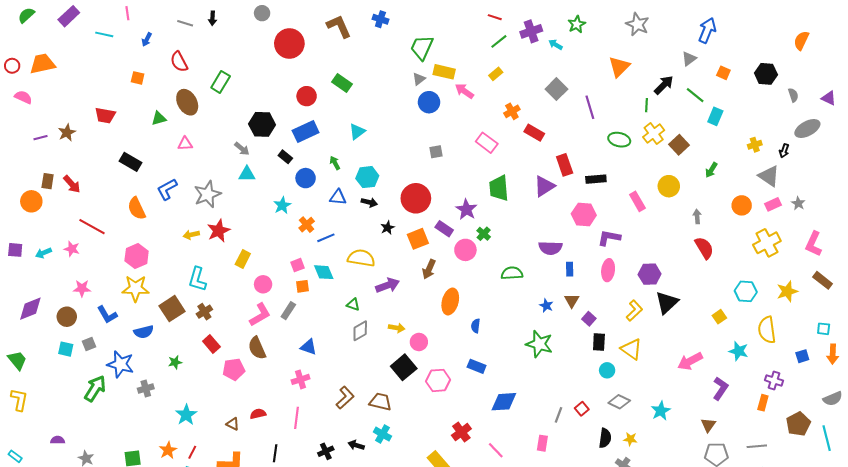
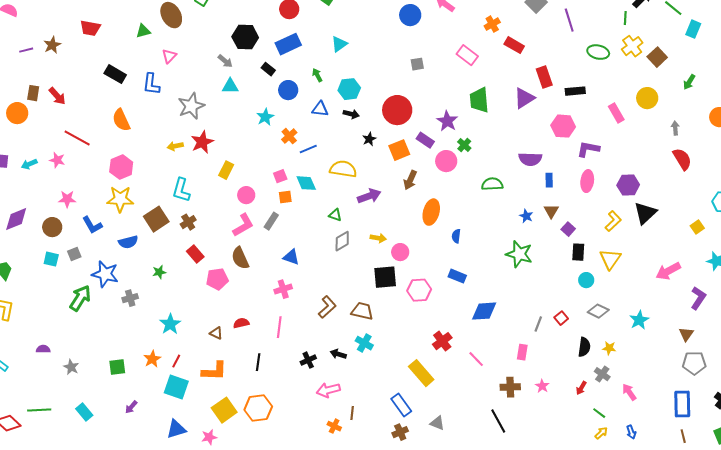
pink triangle: (185, 144) -> (169, 56), turned -42
blue L-shape: (167, 189) -> (151, 84), moved, turned -55
yellow triangle: (631, 349) -> (610, 259), turned 30
black square: (404, 367) -> (385, 277), turned 35

